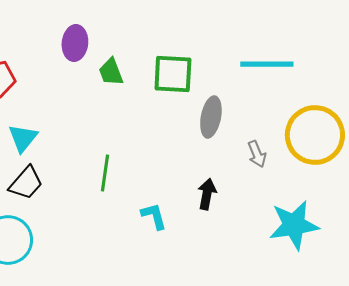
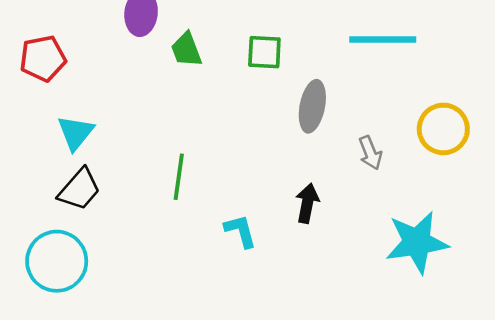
green square: (173, 74) -> (264, 52), size x0.7
yellow circle: (315, 135) -> (443, 129), size x0.7

